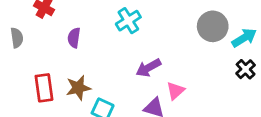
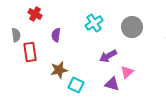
gray circle: (213, 26) -> (132, 27), moved
red rectangle: (44, 88) -> (30, 52), moved

